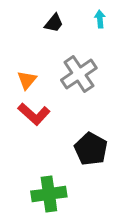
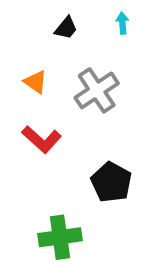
orange triangle: (27, 80) -> (35, 82), moved, turned -35

